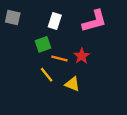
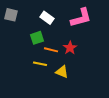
white rectangle: (55, 21) -> (47, 18), turned -72
yellow line: (47, 75) -> (40, 64), turned -40

